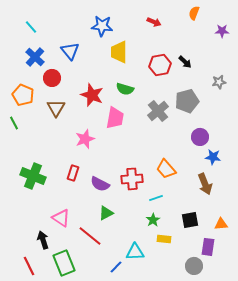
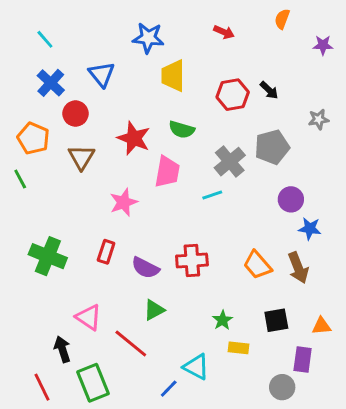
orange trapezoid: (166, 169) -> (257, 265), moved
cyan line: (156, 198) -> (212, 195), moved
cyan triangle: (135, 252) -> (196, 367), turned 30

